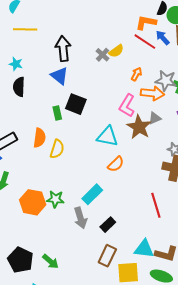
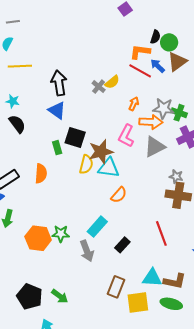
black semicircle: (19, 87) -> (17, 124), turned 144
gray triangle: (155, 118) -> (155, 147), size x1.6
brown star: (139, 127) -> (101, 152), moved, turned 30
yellow semicircle: (57, 149) -> (86, 164), moved
black rectangle: (108, 225) -> (122, 245), moved

